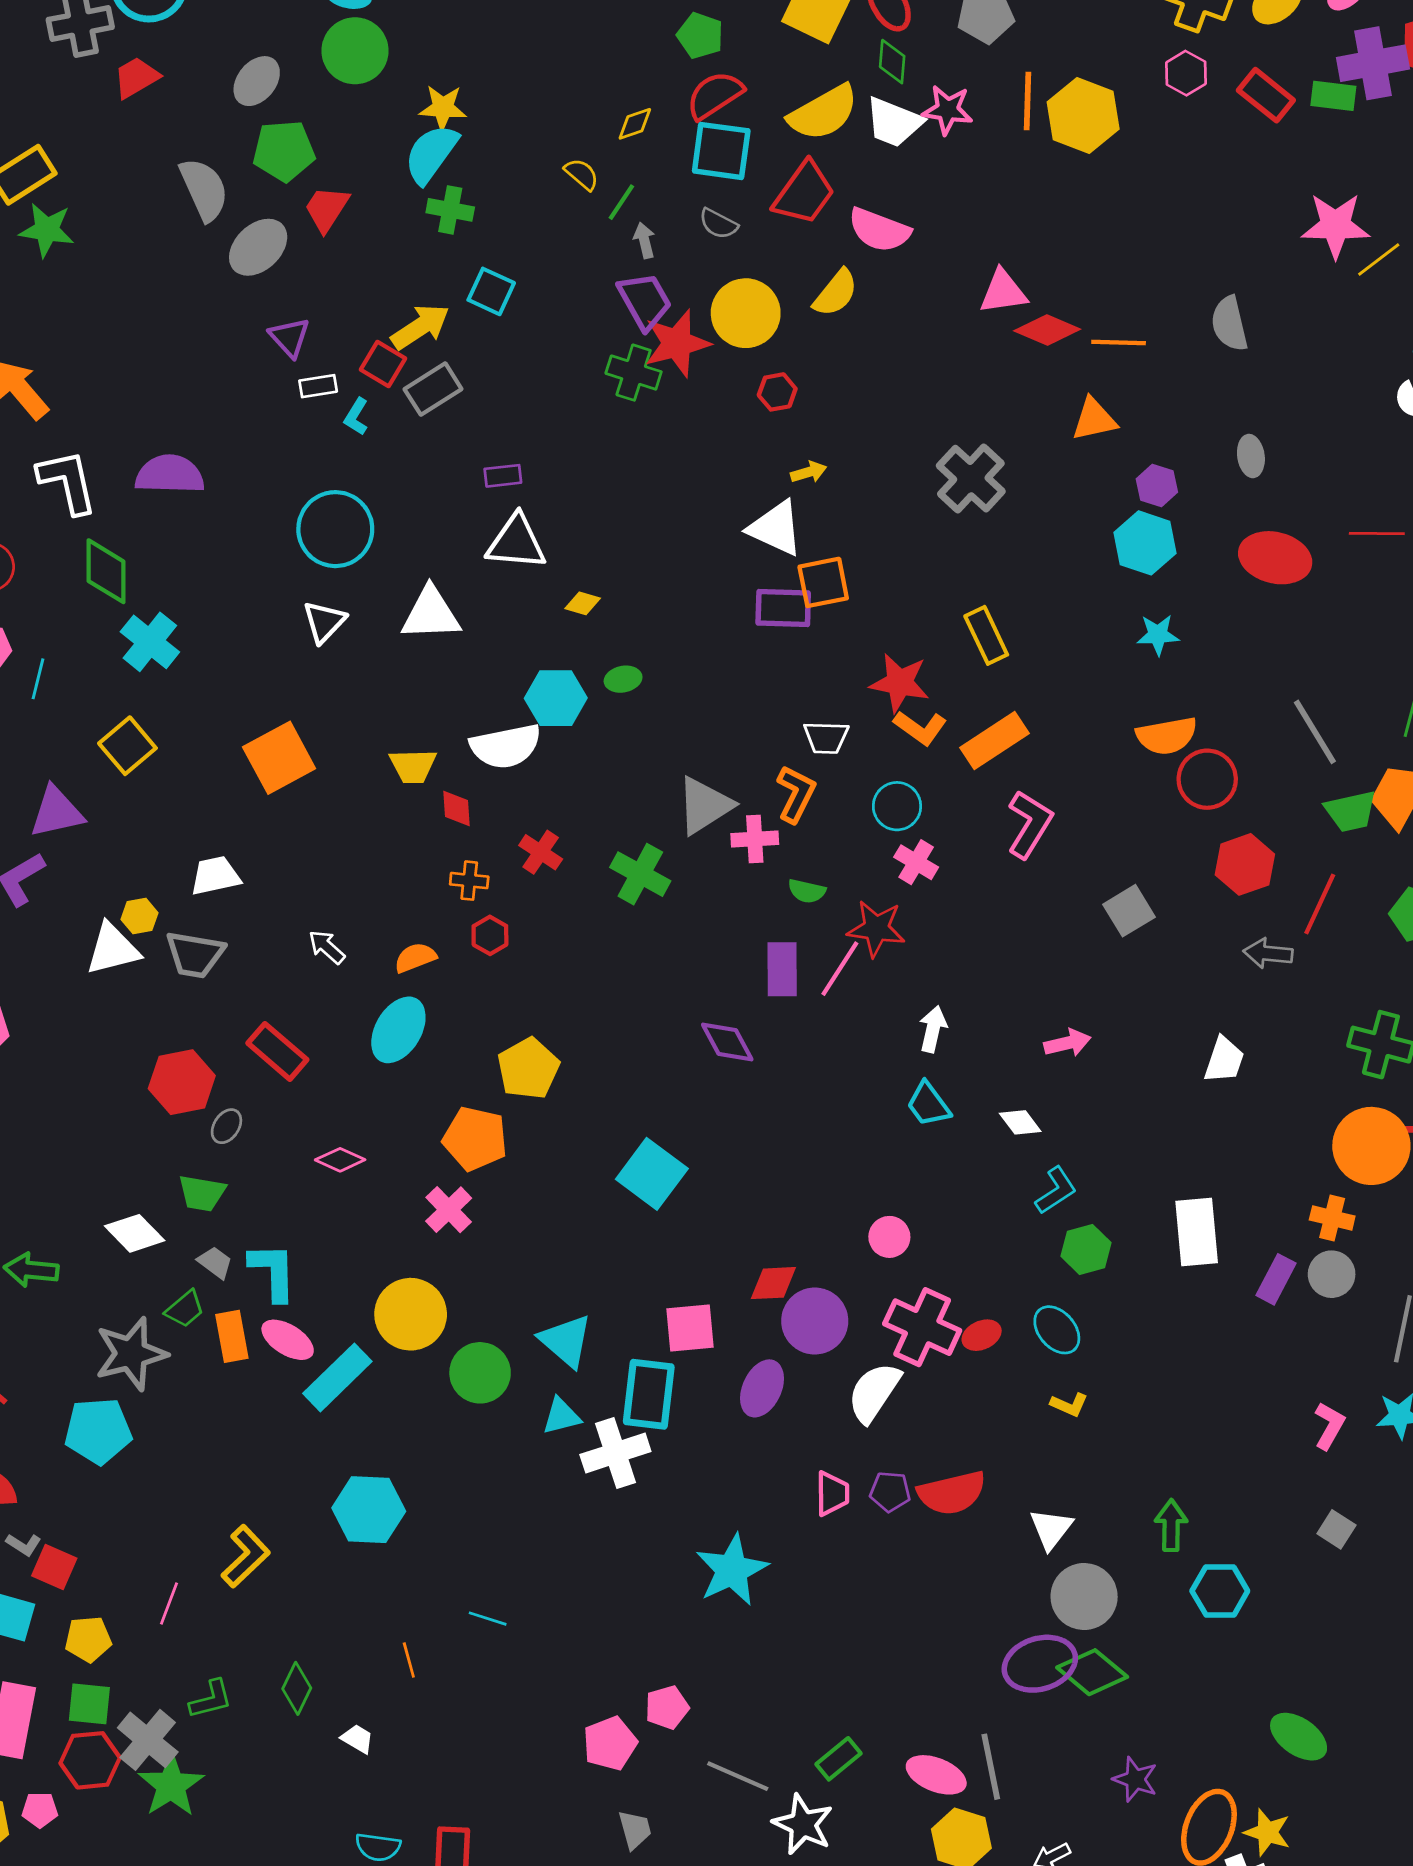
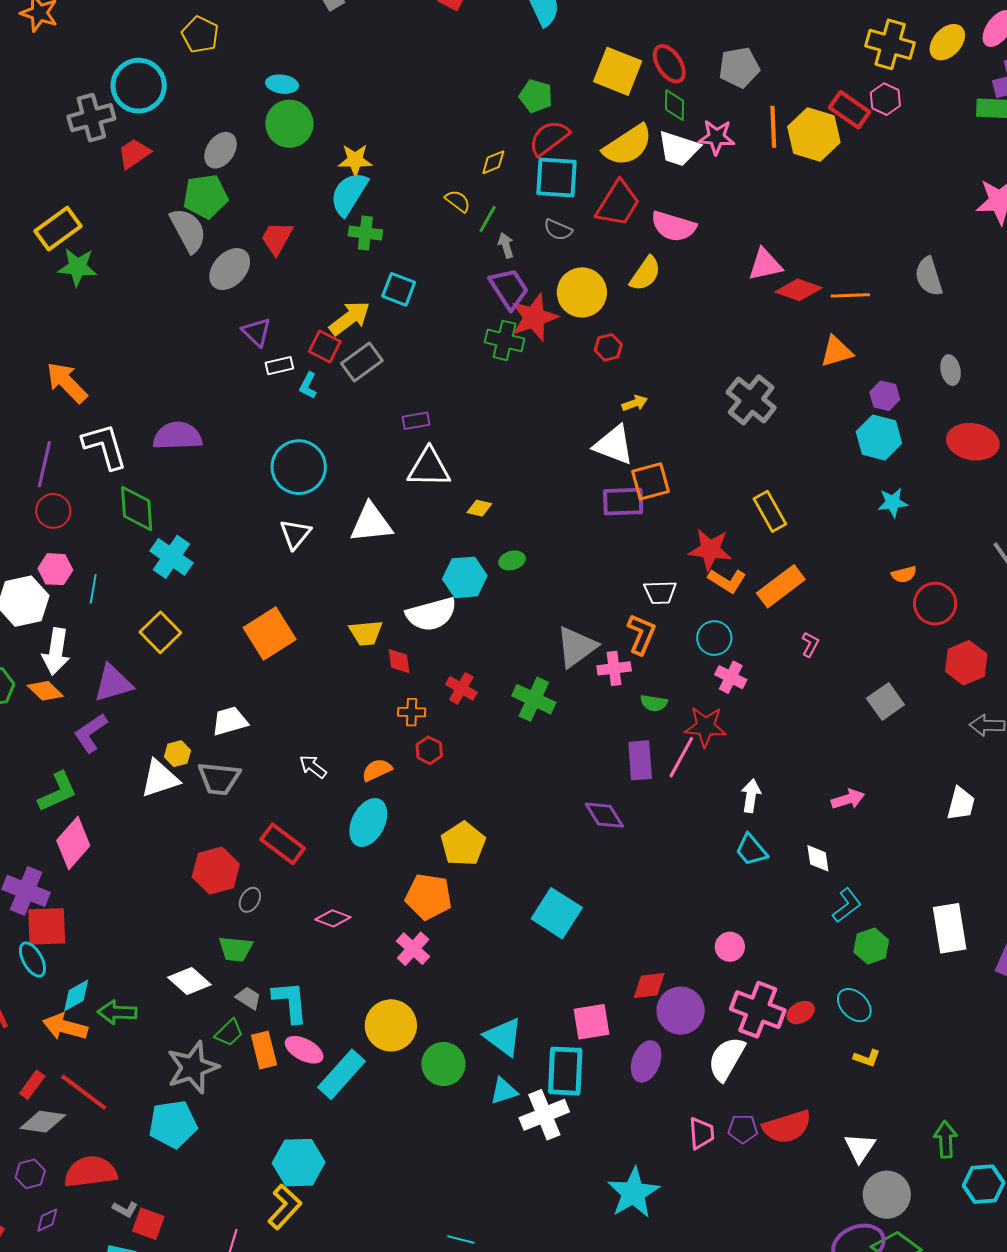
red rectangle: (1266, 95) -> (850, 110), moved
green pentagon: (284, 151) -> (205, 196), moved
orange semicircle: (1167, 736) -> (904, 574), size x0.6
pink L-shape: (1030, 824) -> (810, 644), size x0.5
white diamond: (1020, 1122) -> (818, 858), turned 32
cyan hexagon: (369, 1510) -> (299, 1163), moved

